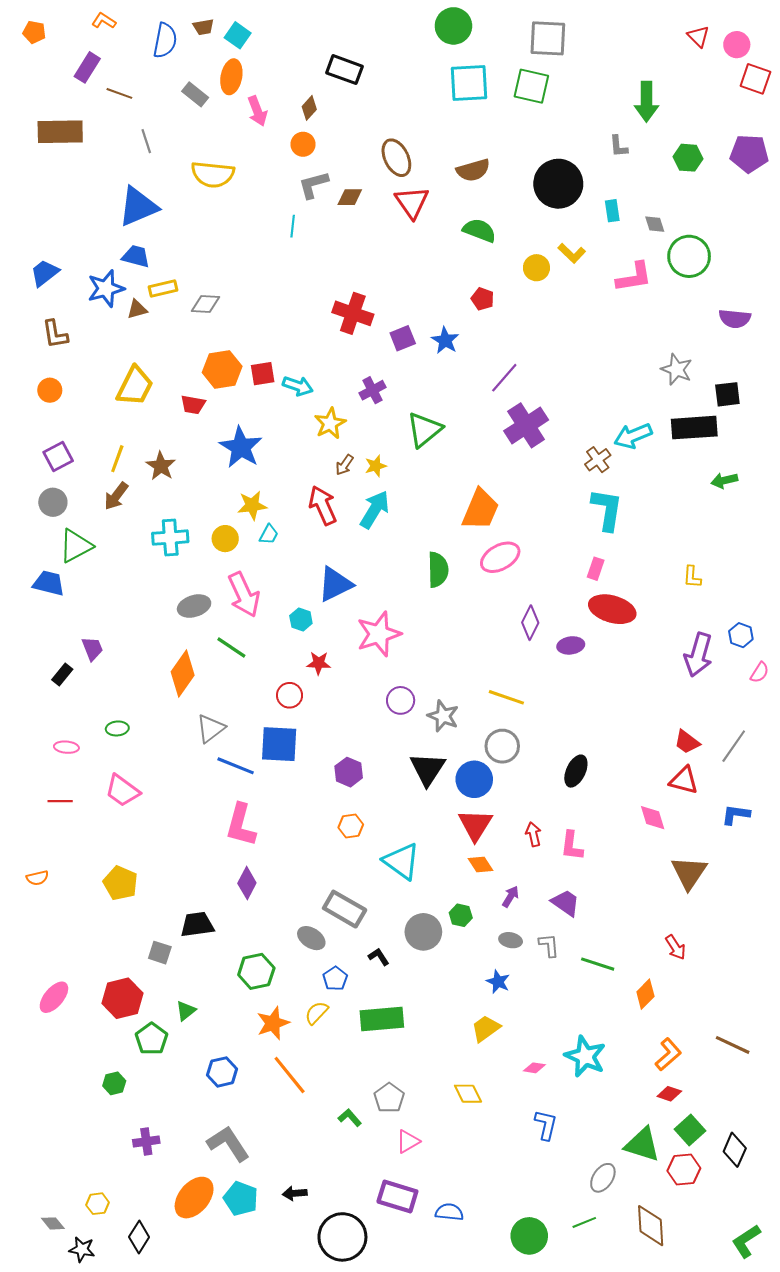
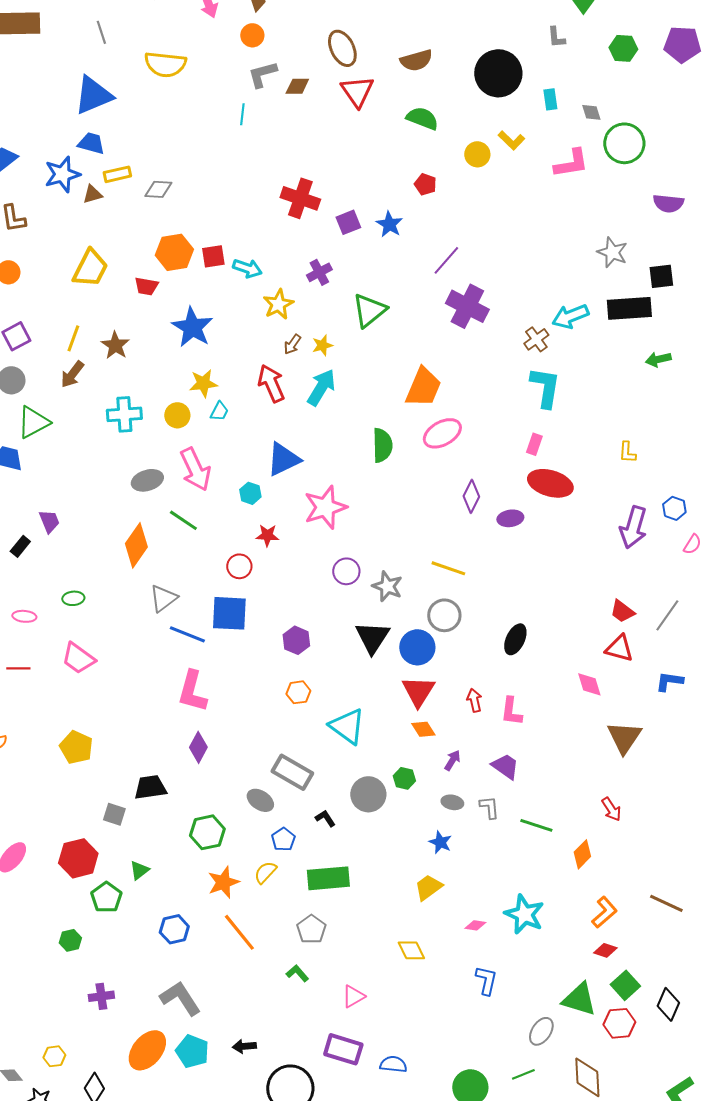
purple cross: (526, 425) -> (467, 306), turned -30
gray pentagon: (389, 1098) -> (311, 929), moved

